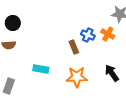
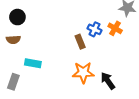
cyan rectangle: (41, 69) -> (33, 63), moved
black arrow: (112, 73) -> (108, 81), moved

